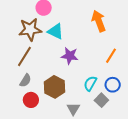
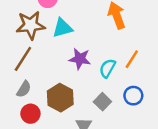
cyan triangle: (56, 31) -> (62, 28), turned -42
cyan semicircle: (90, 83) -> (107, 68), moved
gray square: (101, 100) -> (102, 102), moved

